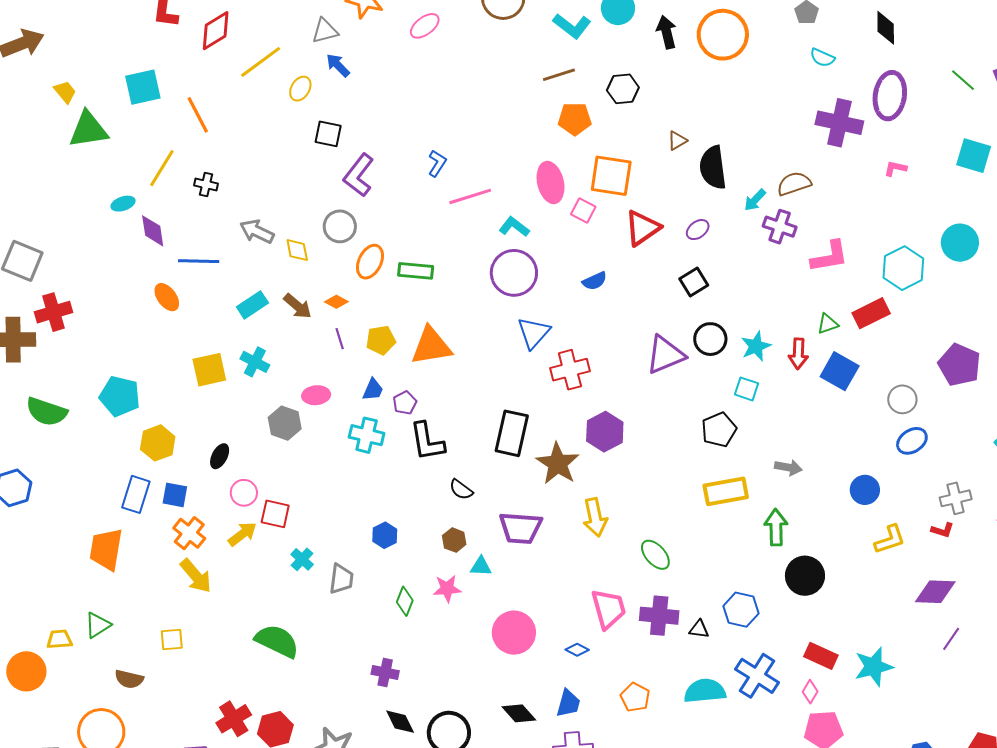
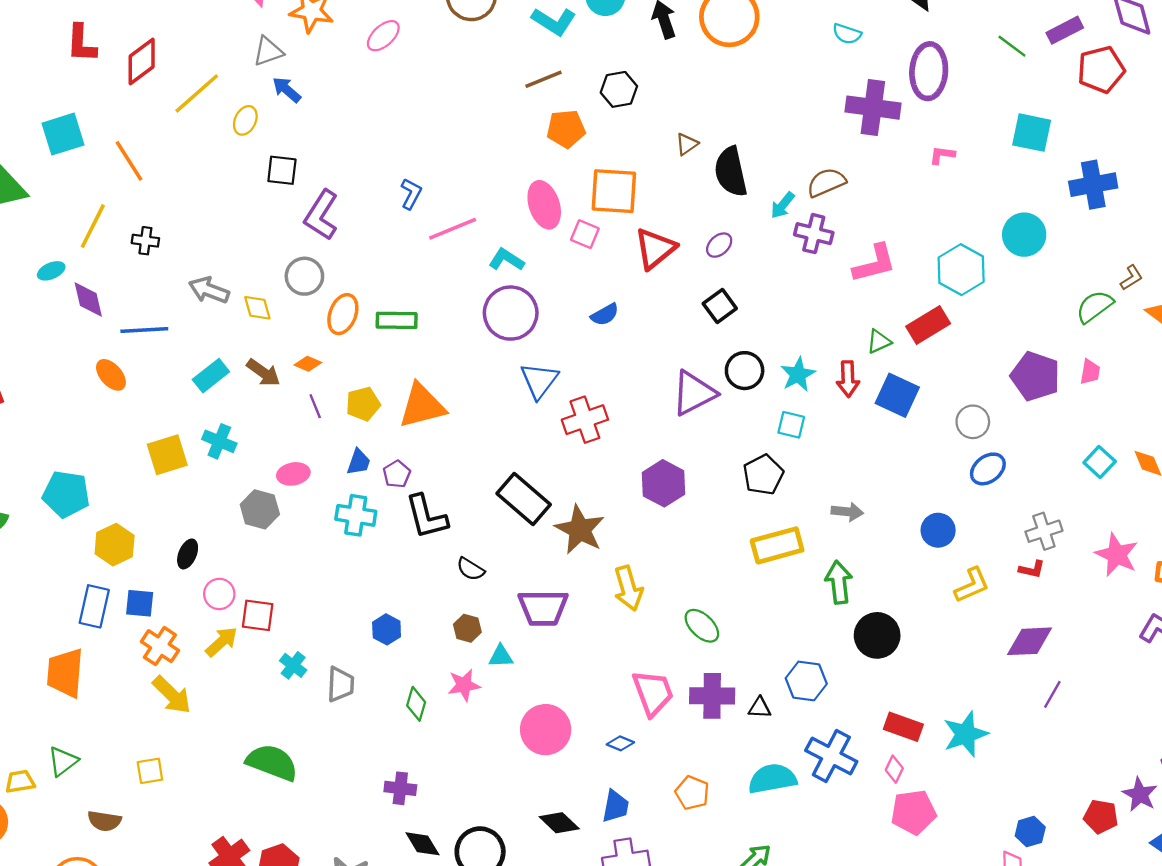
purple hexagon: (605, 432) -> (663, 483), moved
black rectangle: (512, 433) -> (524, 499), turned -57

